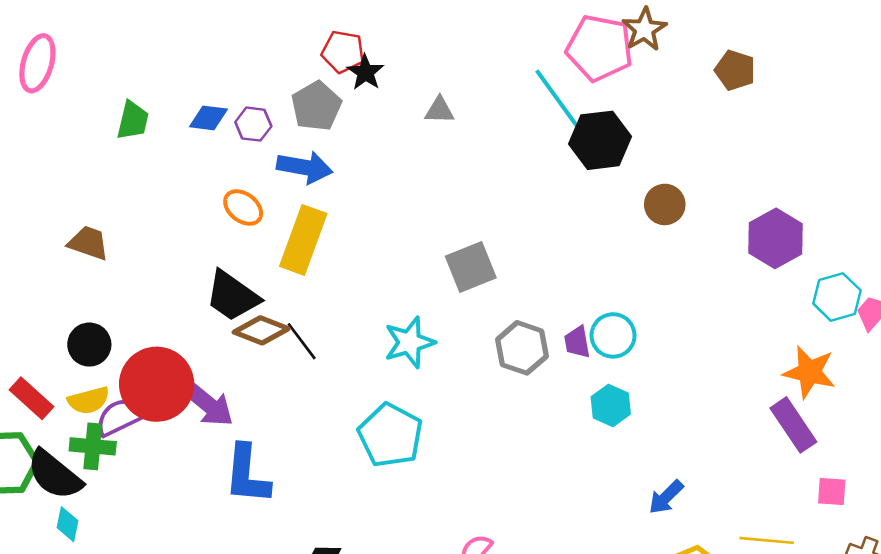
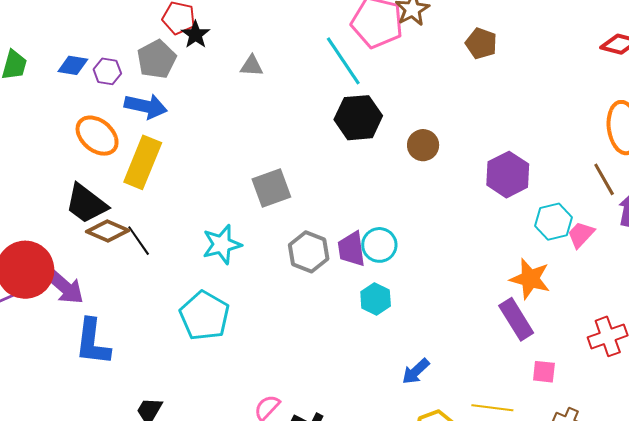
black hexagon: (600, 140) -> (358, 118), moved
orange ellipse: (243, 208) -> (97, 136), size x1.4
purple trapezoid: (577, 342) -> (351, 249), size x1.4

